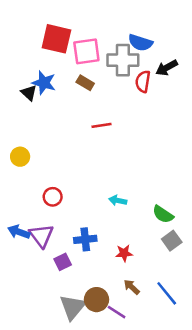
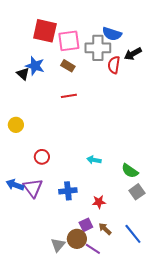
red line: (102, 125) -> (69, 96), moved
purple square: (63, 262) -> (86, 225), moved
gray triangle: (73, 307) -> (58, 245), size x0.7

